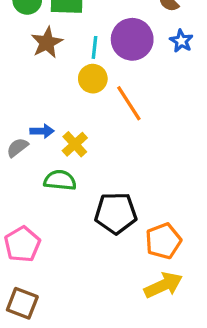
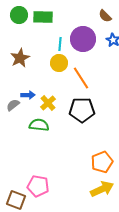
brown star: (47, 43) -> (20, 58), moved
black pentagon: (116, 213) -> (82, 110), moved
pink pentagon: (22, 244) -> (38, 186), moved, turned -30

